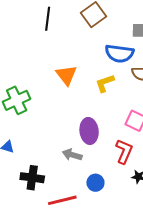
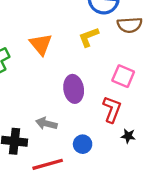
orange triangle: (66, 75) -> (41, 44), moved
gray arrow: (72, 155) -> (46, 123), moved

